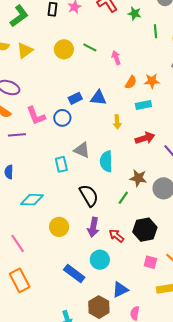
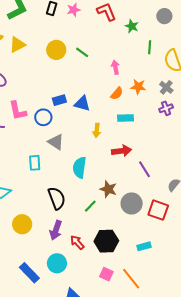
pink arrow: (116, 58) -> (115, 67), moved
orange star: (152, 81) -> (138, 87), moved
gray triangle: (82, 150) -> (56, 142), moved

